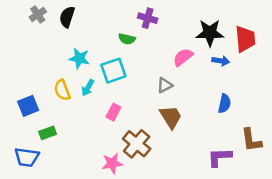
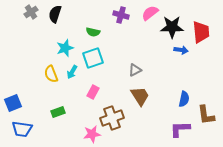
green semicircle: (127, 39) -> (93, 32), moved
pink semicircle: (183, 57) -> (150, 13), moved
cyan star: (79, 58) -> (65, 48), turned -30
blue semicircle: (224, 104) -> (184, 99), moved
blue square: (28, 106) -> (13, 103), moved
green rectangle: (48, 133) -> (58, 112), moved
brown cross: (137, 144) -> (112, 118), turned 30

